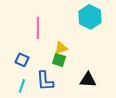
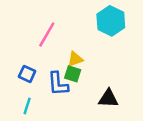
pink line: (38, 28) -> (47, 34), turned 30
blue L-shape: (45, 81) -> (58, 84), moved

